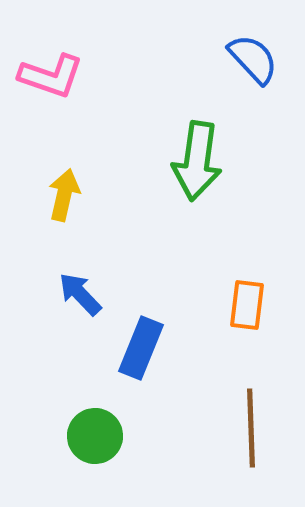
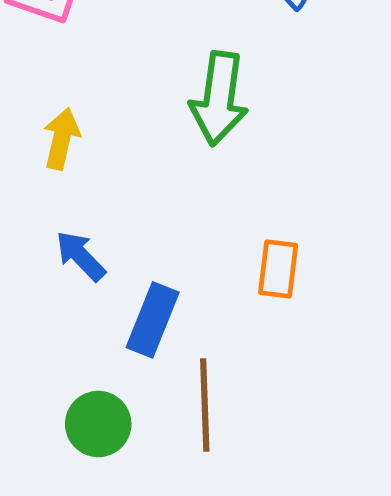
brown line: (251, 428) -> (205, 405), moved

